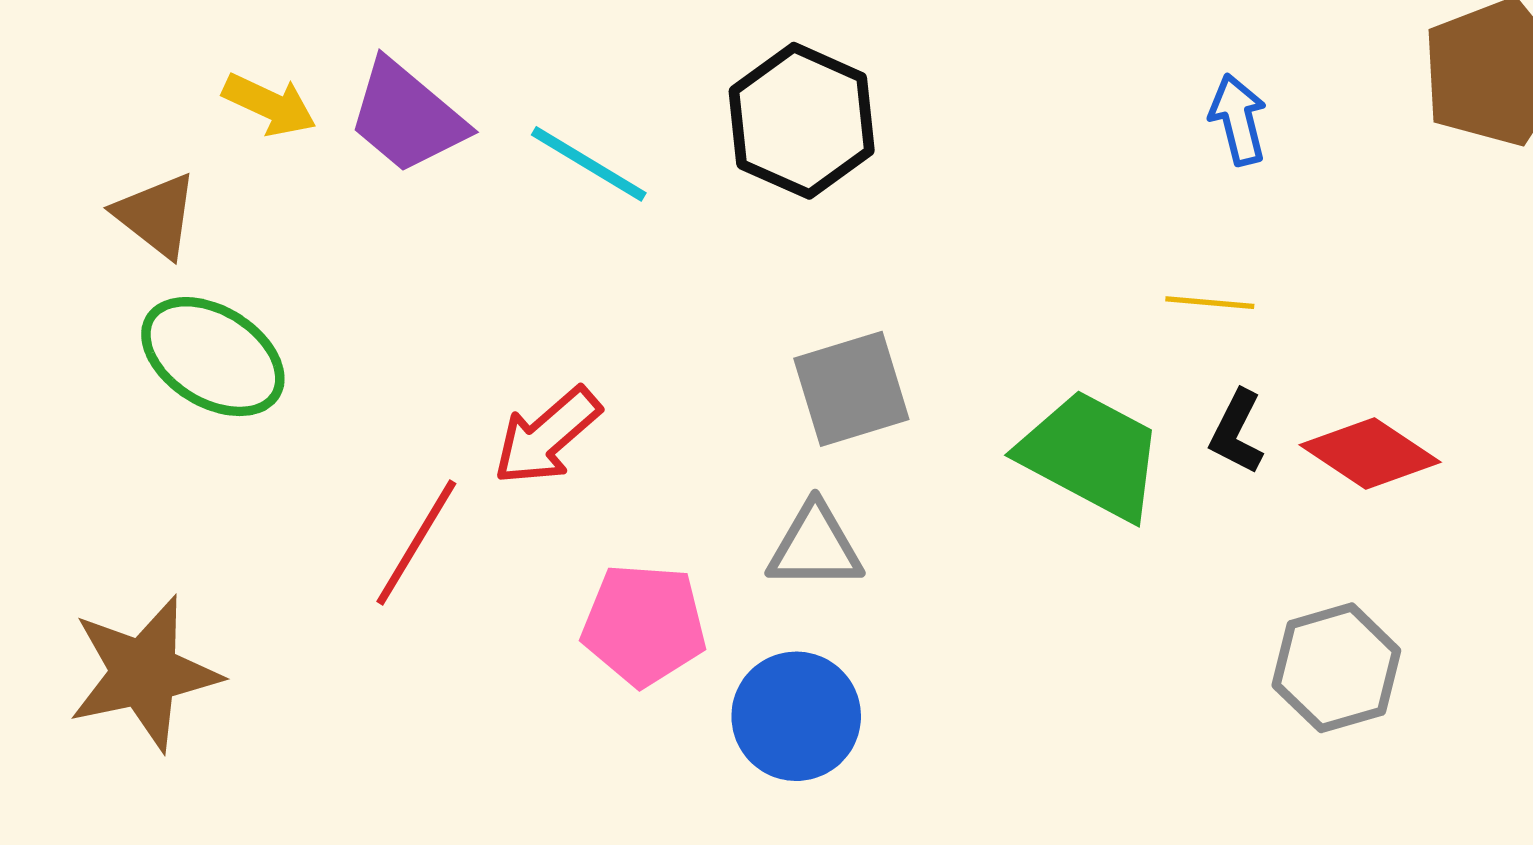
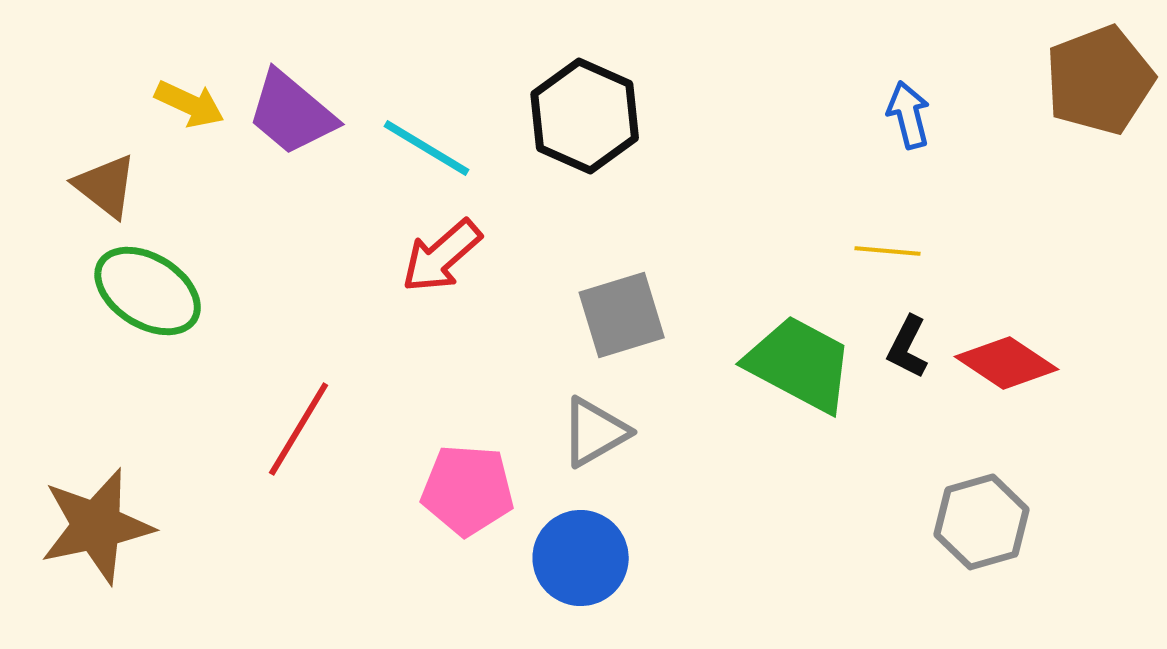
red arrow: (547, 436) -> (442, 256), moved
gray triangle: (815, 547) -> (595, 432), turned -30

